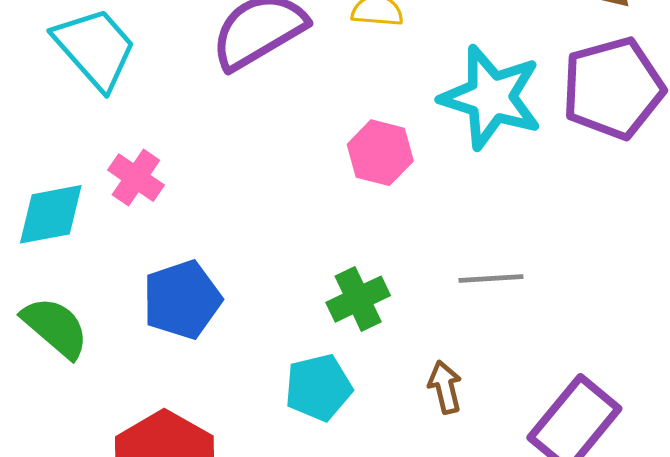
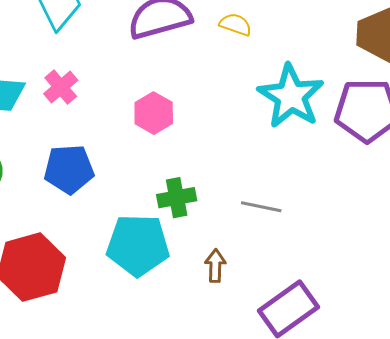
pink hexagon: (380, 153) -> (154, 113), moved
cyan pentagon: (318, 387) -> (138, 245), size x1.5

